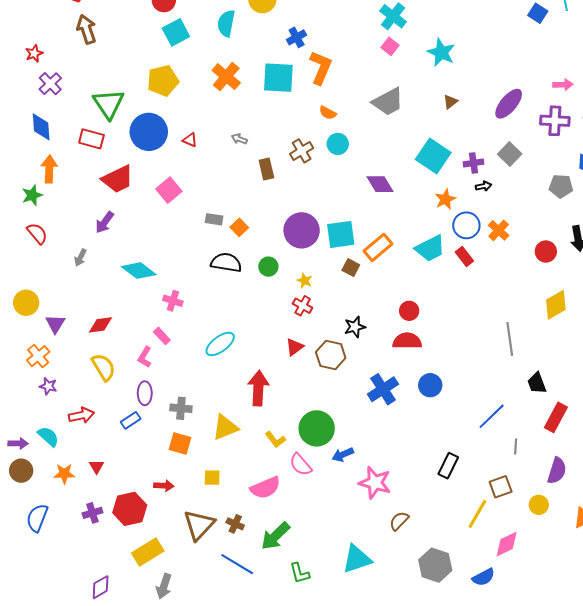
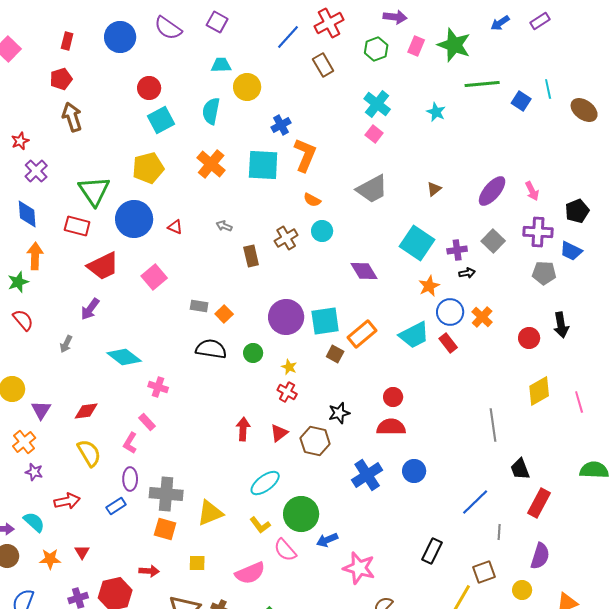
cyan star: (441, 52) -> (436, 112), moved, size x0.7
pink arrow: (563, 85) -> (532, 191), moved, turned 66
purple cross: (555, 121) -> (538, 232), moved
cyan ellipse: (220, 344) -> (265, 483), moved
red arrow: (258, 388) -> (243, 429), moved, size x0.7
gray cross: (181, 408) -> (166, 494), size x1.5

